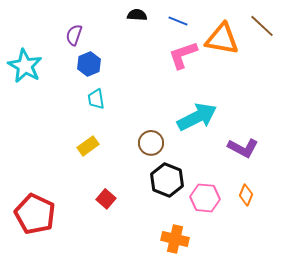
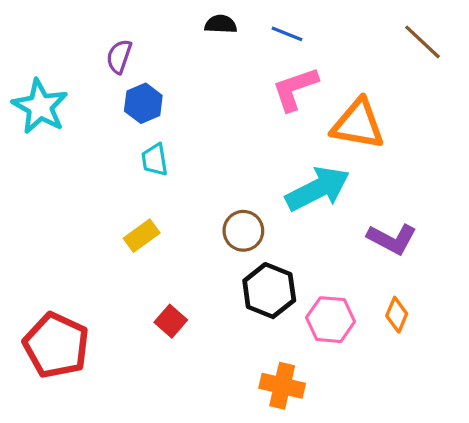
orange triangle: (222, 39) -> (358, 124), moved

